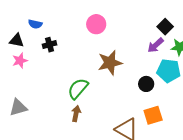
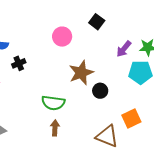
black square: (165, 27) -> (97, 22), moved
black circle: (146, 84) -> (100, 91), moved
green semicircle: (78, 89) -> (53, 103), turned -115

